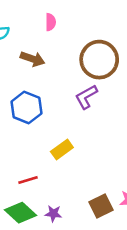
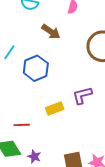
purple L-shape: (86, 97) -> (82, 95), moved

